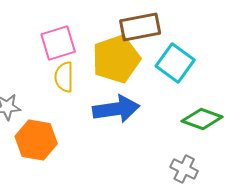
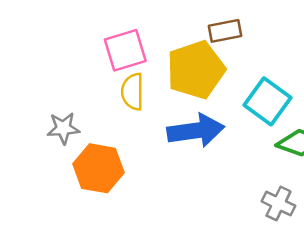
brown rectangle: (140, 27) -> (225, 31), size x0.7
cyan square: (175, 63) -> (268, 101), moved

